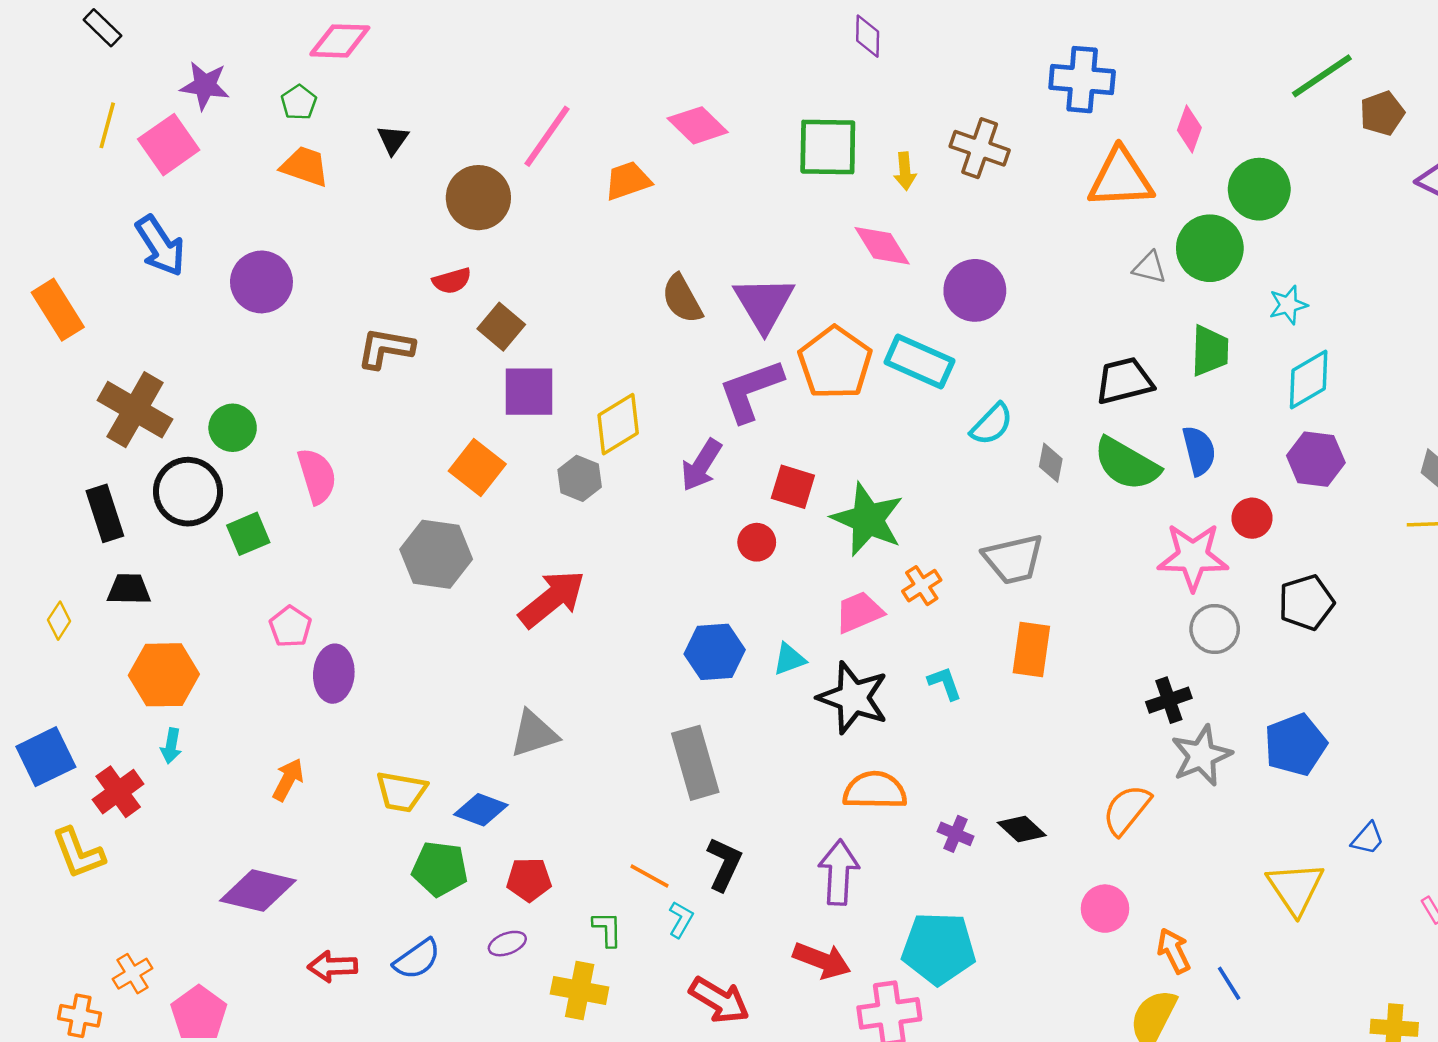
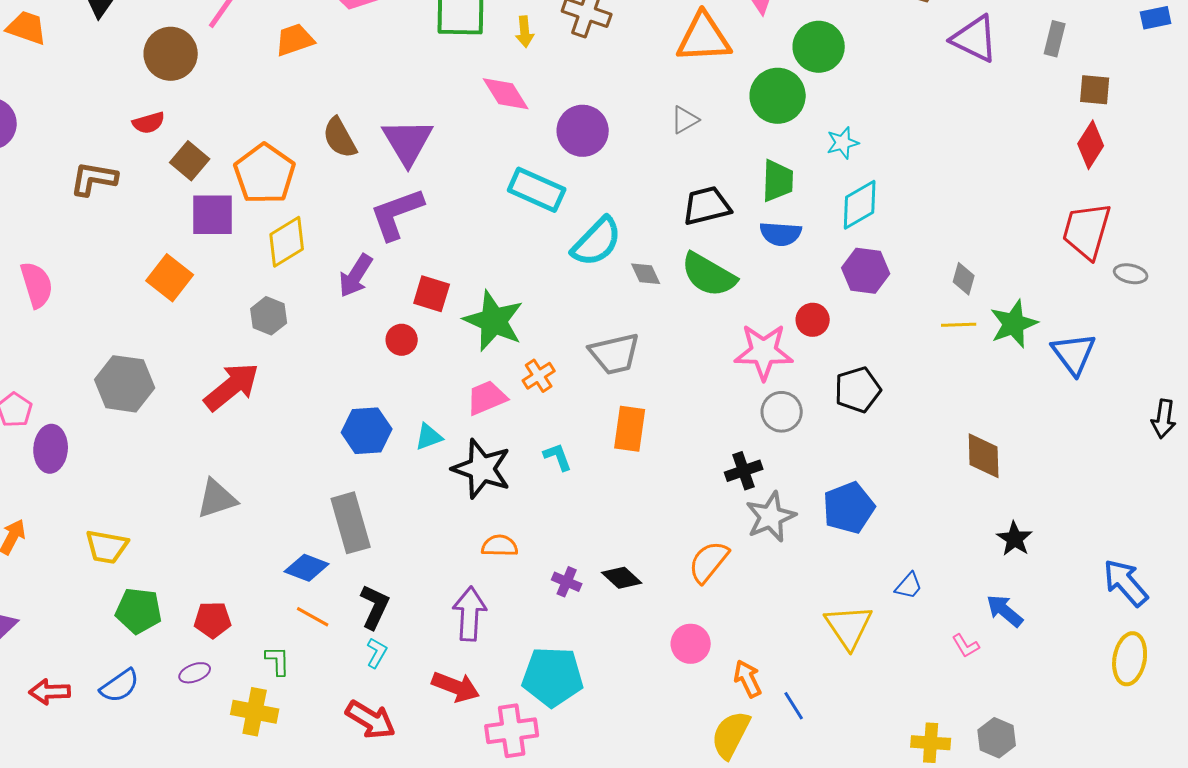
gray triangle: (1150, 268) -> (685, 120), moved, turned -44
orange pentagon: (835, 363) -> (265, 174), moved
cyan semicircle: (992, 424) -> (597, 242), size x1.4
blue semicircle: (1199, 451) -> (781, 234), moved, turned 108
gray diamond: (1051, 463) -> (646, 274), turned -36
gray hexagon: (580, 478) -> (269, 316), moved
gray hexagon: (436, 554) -> (125, 384), moved
orange semicircle: (875, 790) -> (500, 546), size x0.7
blue diamond: (481, 810) -> (307, 568), moved
cyan L-shape: (681, 919) -> (377, 653), moved

